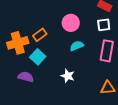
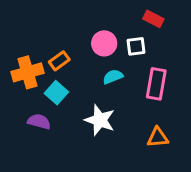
white square: (104, 25) -> (136, 46), moved
white star: (68, 76) -> (100, 120), size x1.5

